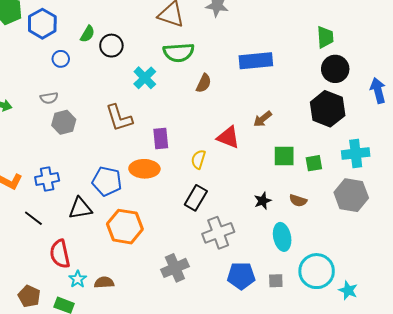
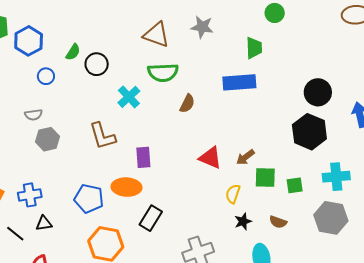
green trapezoid: (325, 37) -> (254, 48), moved
brown arrow: (263, 119) -> (245, 157), moved
yellow semicircle: (198, 159) -> (233, 194), moved
black rectangle: (196, 198) -> (151, 218), moved
black triangle: (80, 208) -> (44, 223), moved, size x0.7

